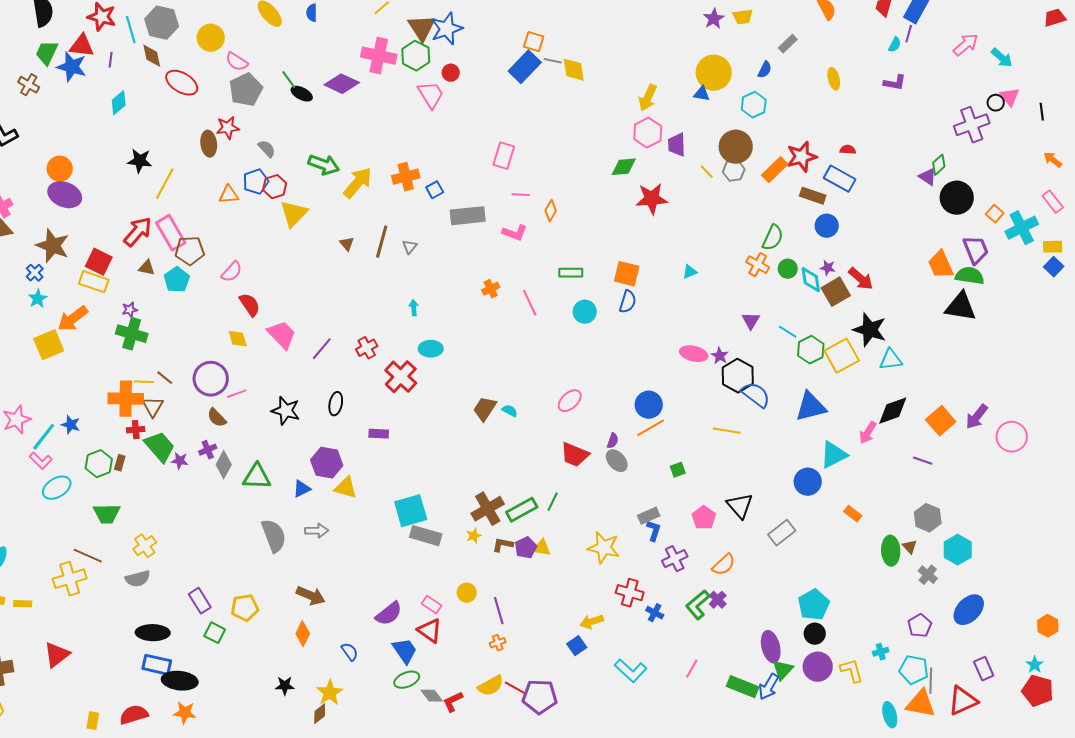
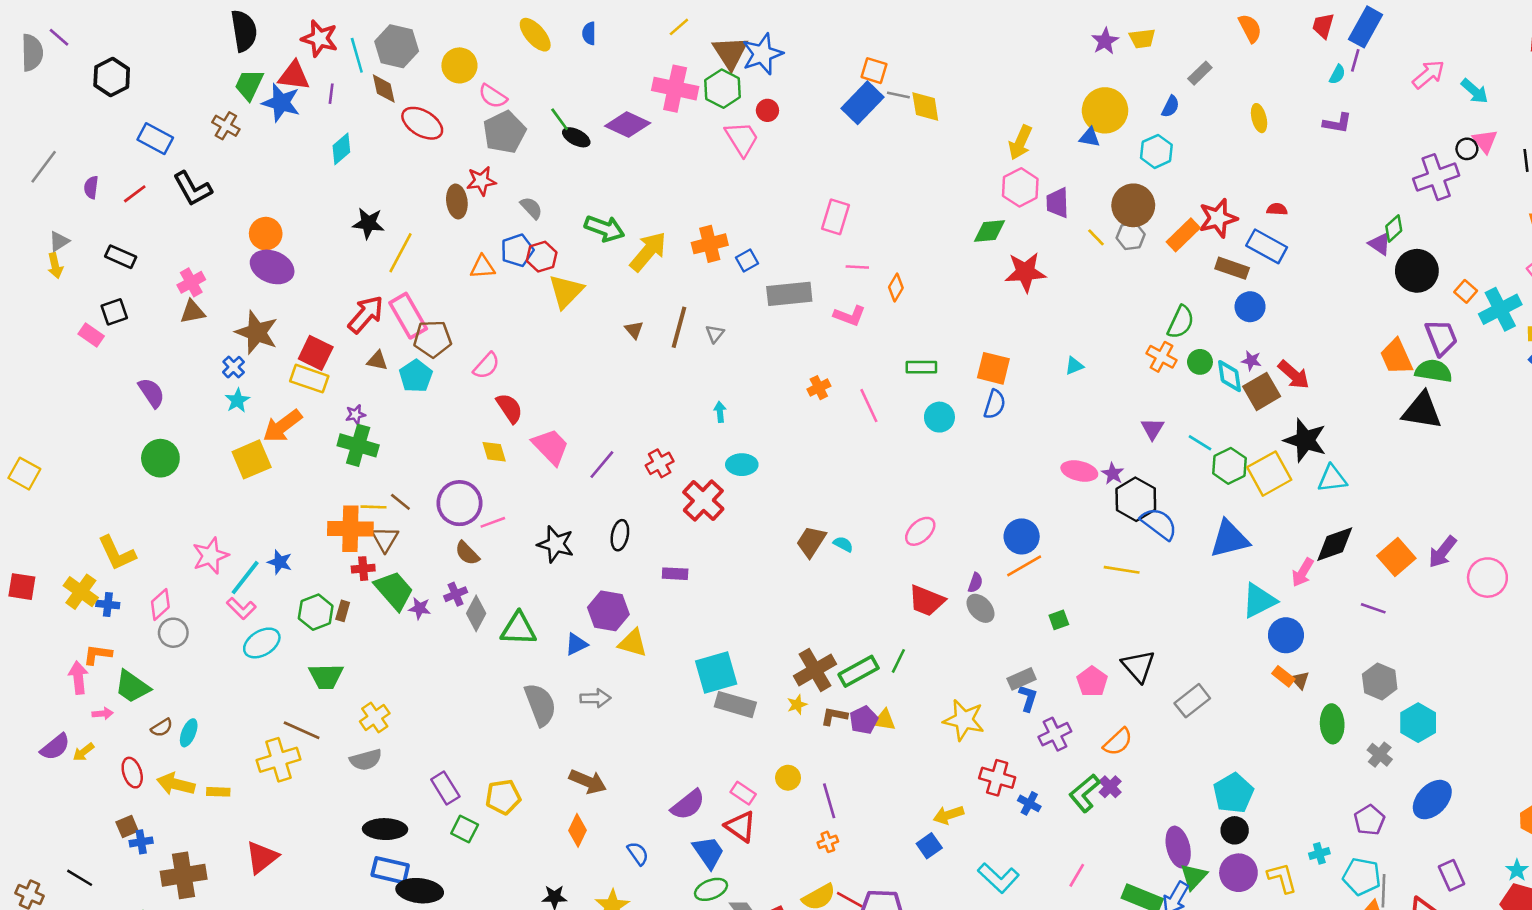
blue circle: (808, 482) -> (1286, 635), moved
brown triangle: (910, 547) -> (1300, 680), moved

